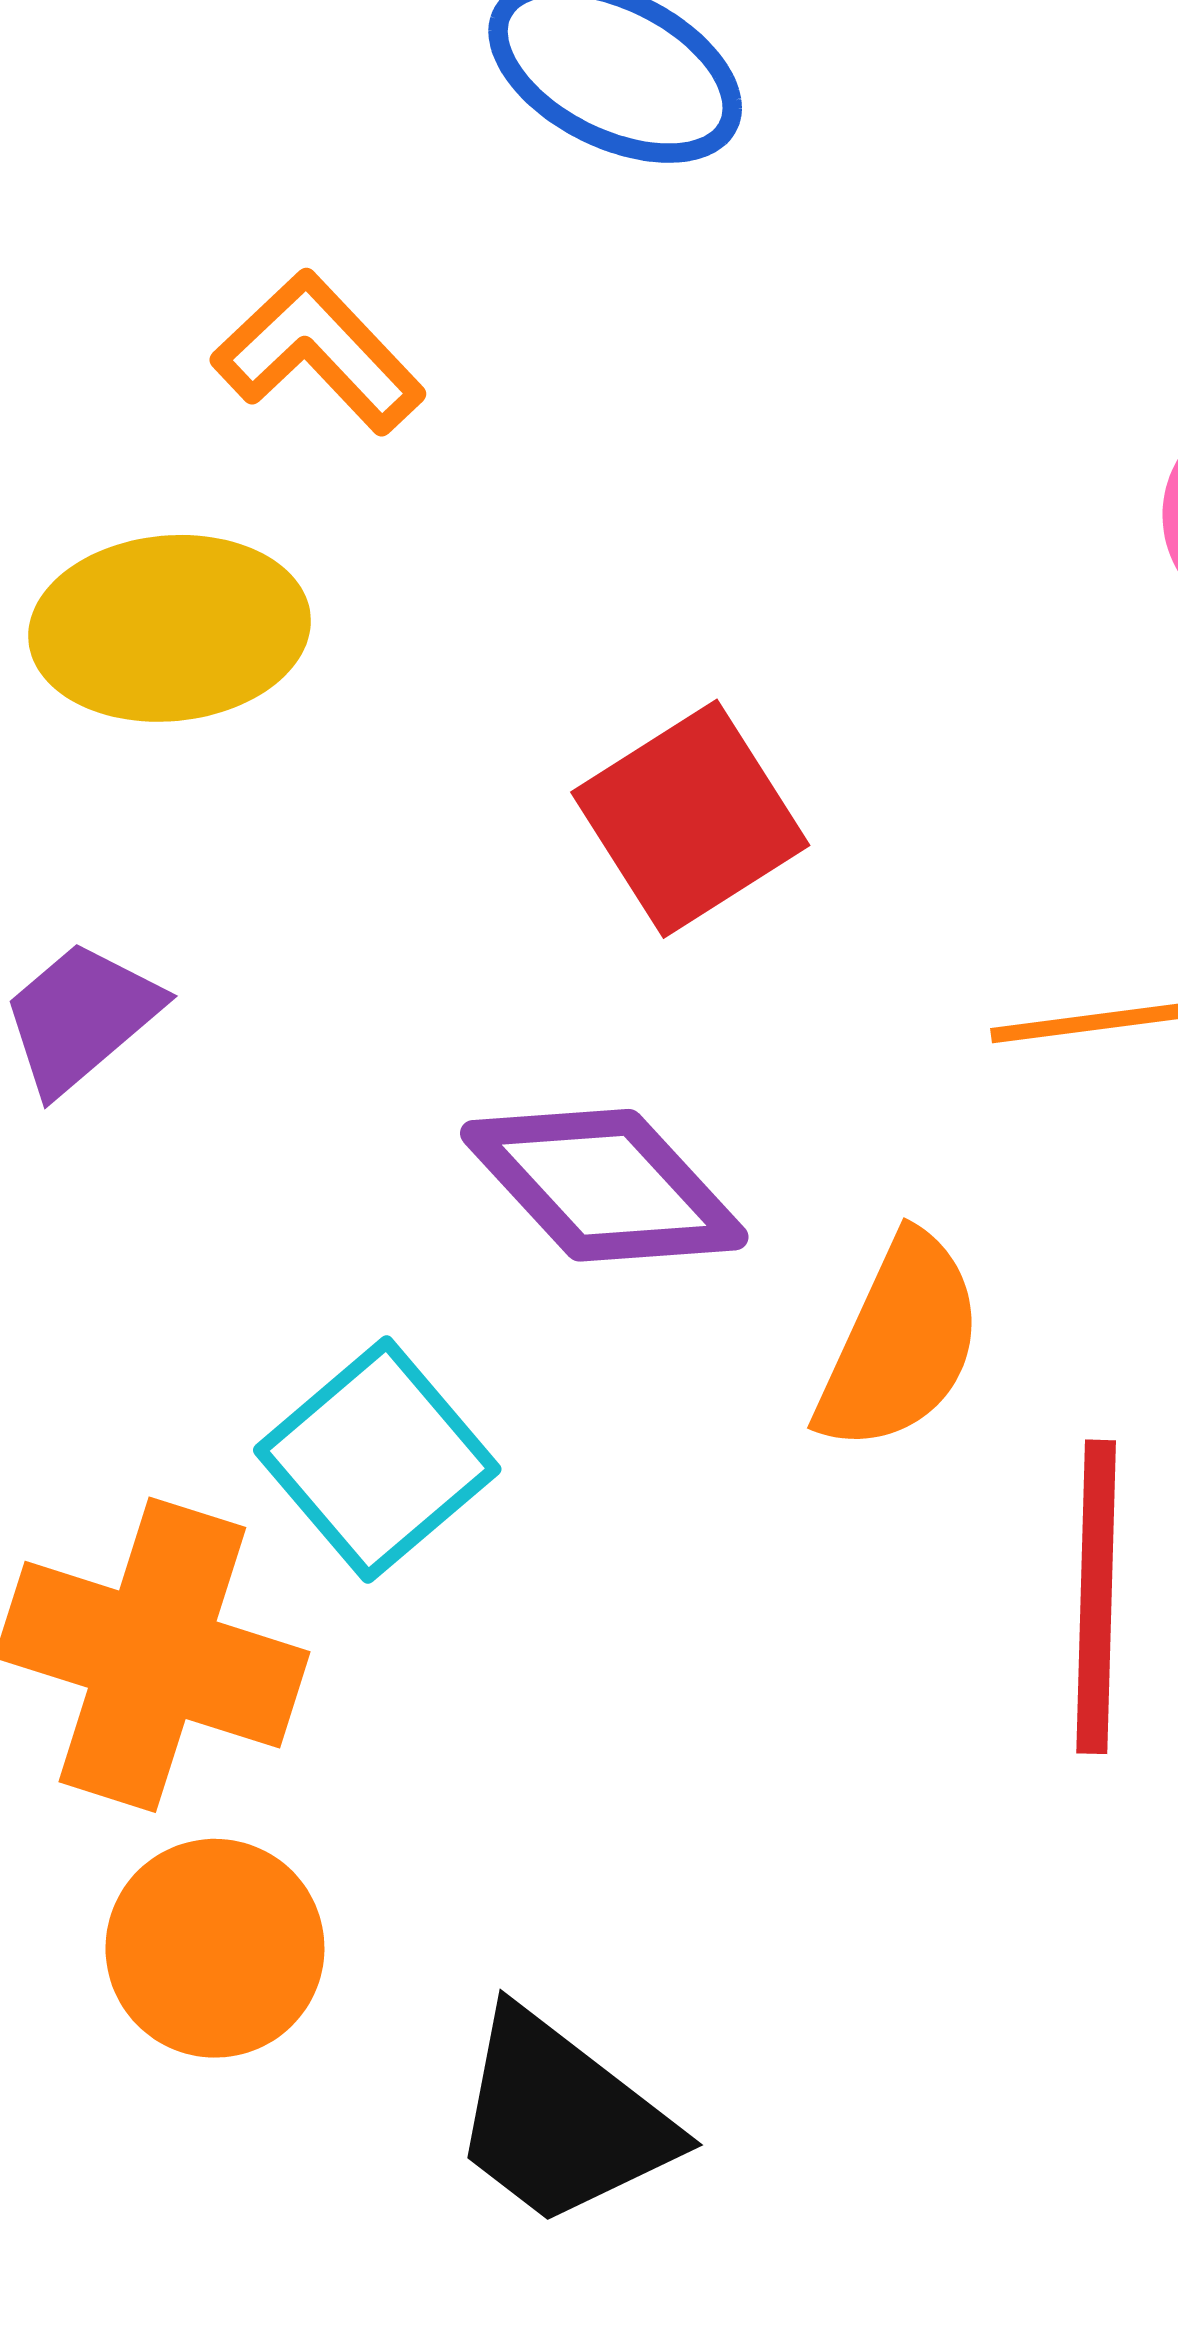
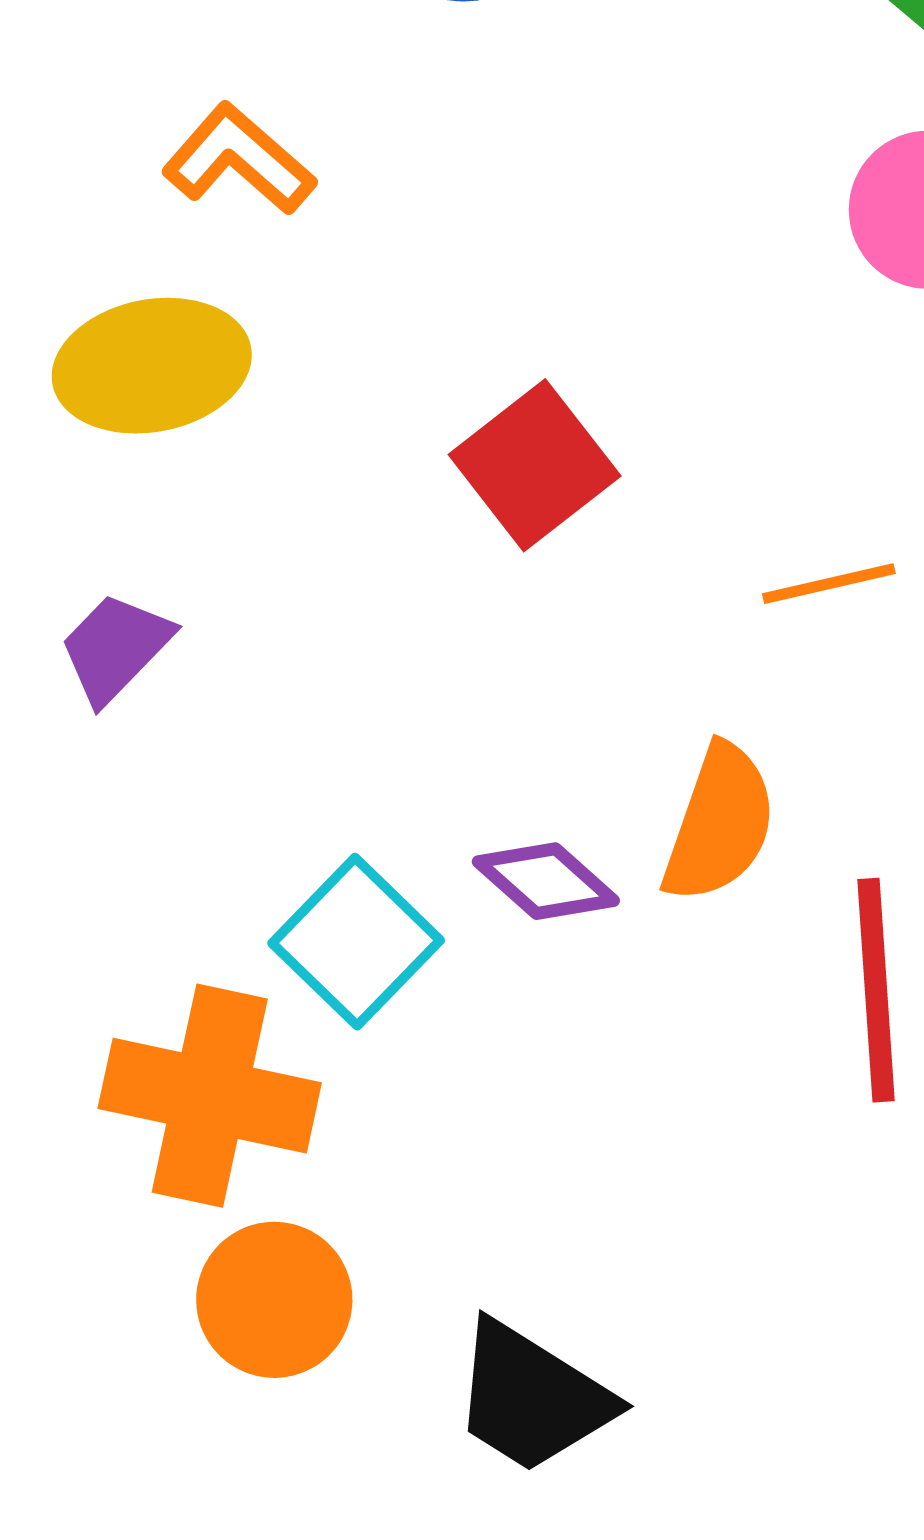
purple diamond: (604, 1185) -> (546, 881), moved, size x0.7

